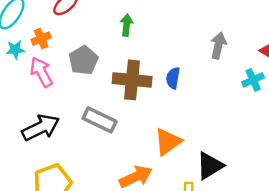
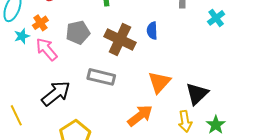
gray pentagon: (83, 60) -> (78, 32), turned 30
brown cross: (132, 80) -> (120, 40), turned 32

